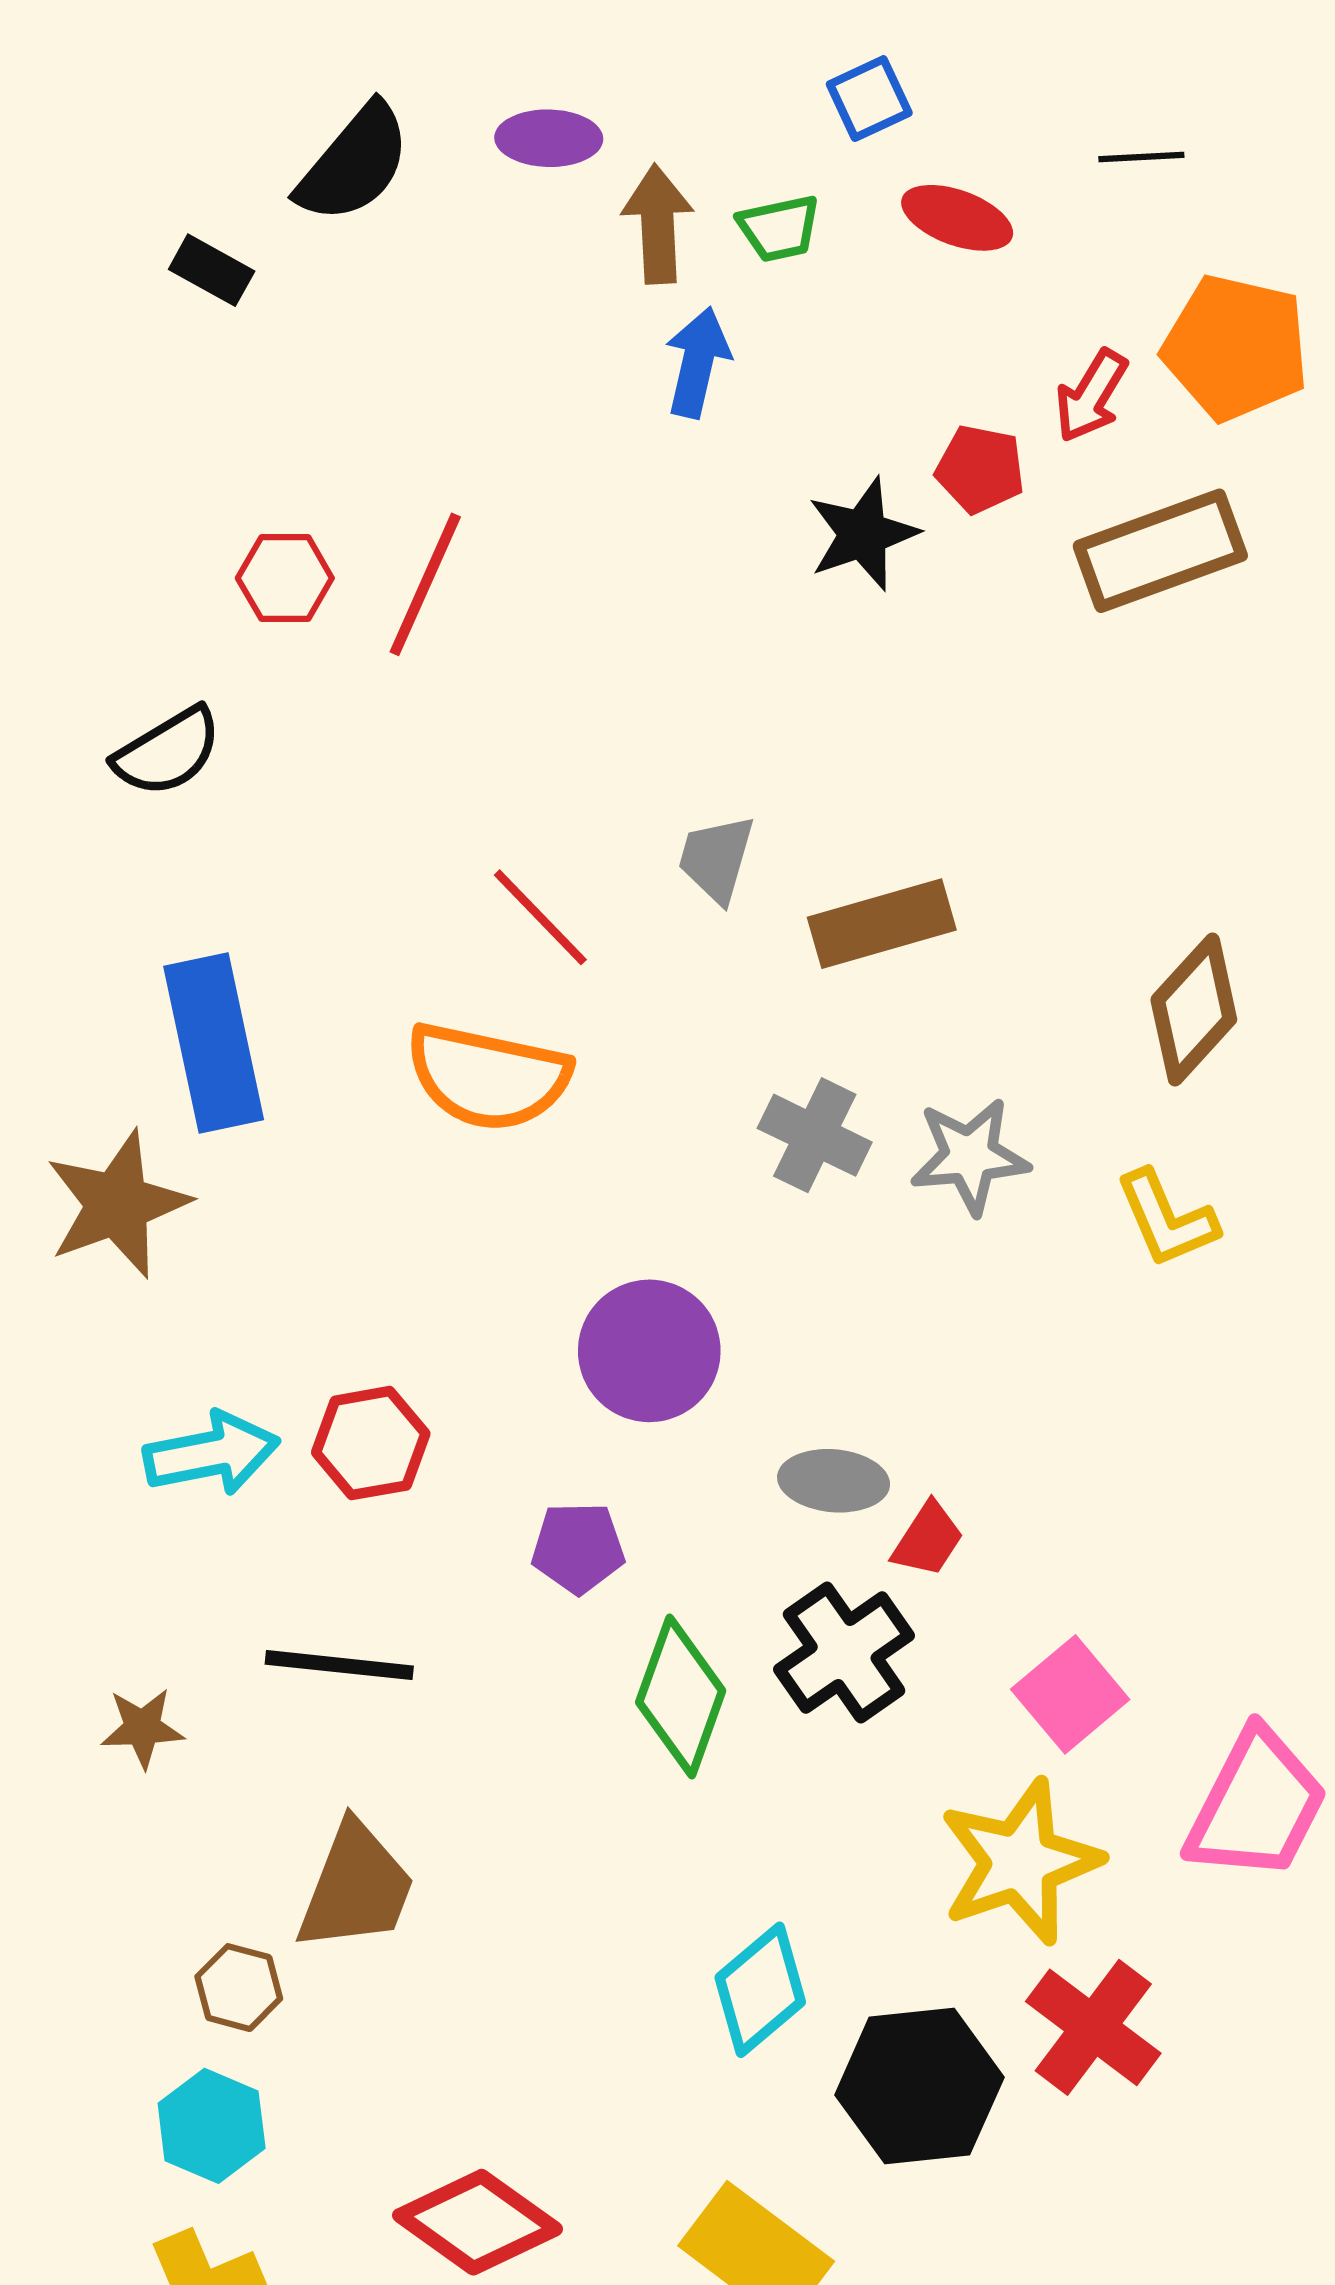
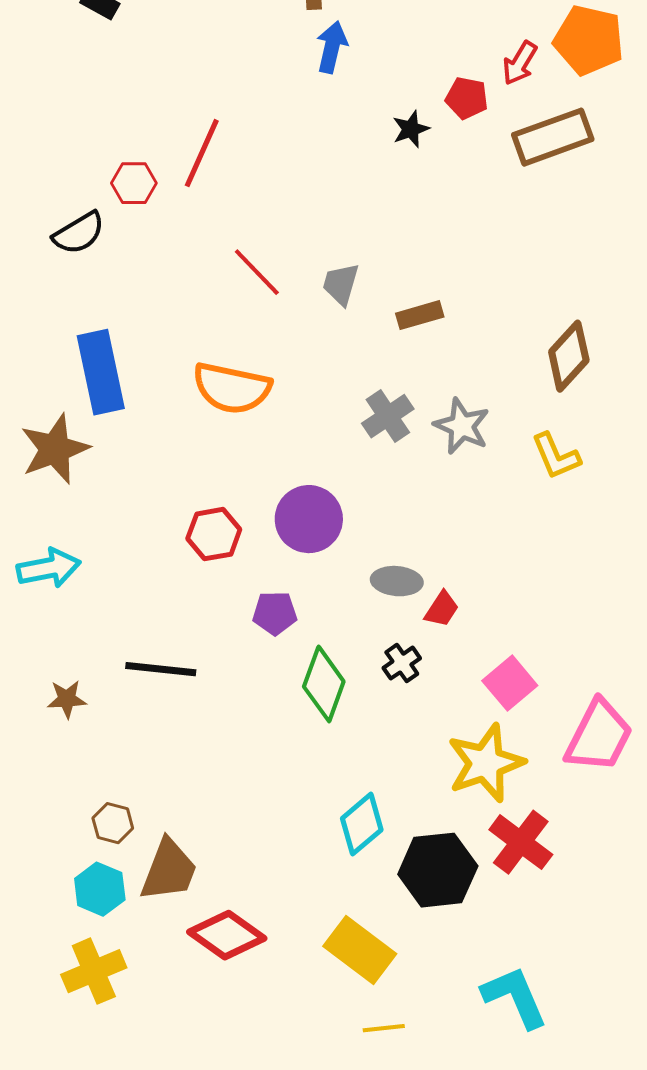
black star: (863, 534) -> (411, 129), size x0.7
red hexagon: (285, 578) -> (134, 183), moved
red line: (540, 917) -> (257, 272), moved
brown rectangle: (882, 924) -> (420, 315), size x0.7
gray cross: (815, 1135) -> (388, 416), turned 30
gray star: (970, 1156) -> (462, 426), turned 30
red hexagon: (371, 1443) -> (214, 534), moved
cyan arrow: (212, 1454) -> (49, 568), moved
black cross: (844, 1652) -> (402, 663), size x0.6
brown trapezoid: (356, 1887) -> (169, 870), moved

